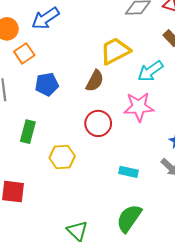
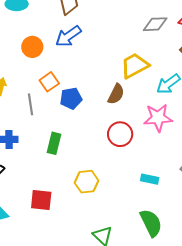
orange square: (24, 53) -> (49, 82), moved
yellow hexagon: (62, 157) -> (87, 182), moved
green semicircle: (129, 218) -> (151, 223), turned 120

